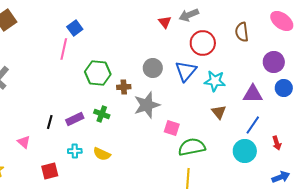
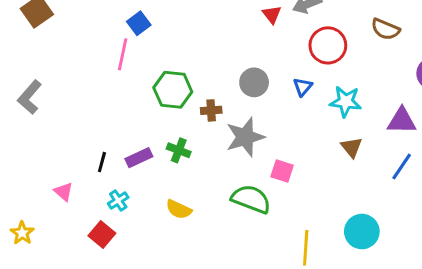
brown semicircle: (242, 32) -> (385, 29), turned -60
blue triangle: (186, 71) -> (303, 87), size x0.6
green semicircle: (192, 147) -> (251, 199), moved, turned 32
cyan cross: (75, 151) -> (118, 201), moved, turned -32
cyan circle: (245, 151) -> (362, 232), moved
red square: (50, 171) -> (102, 234), turned -36

